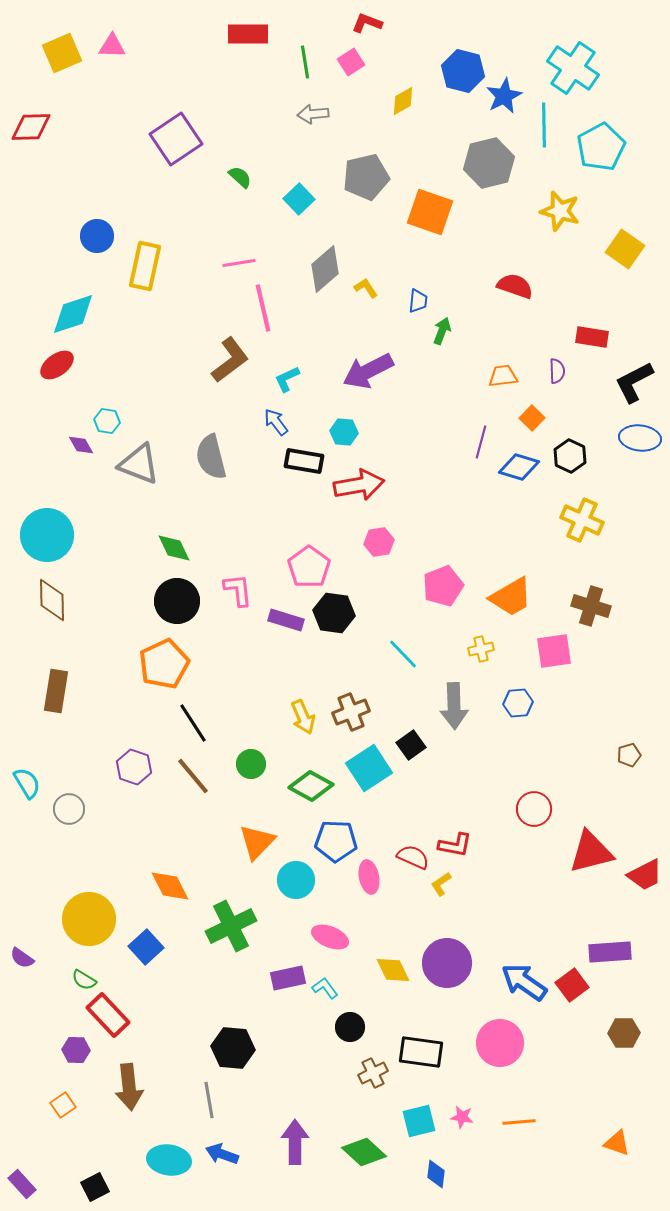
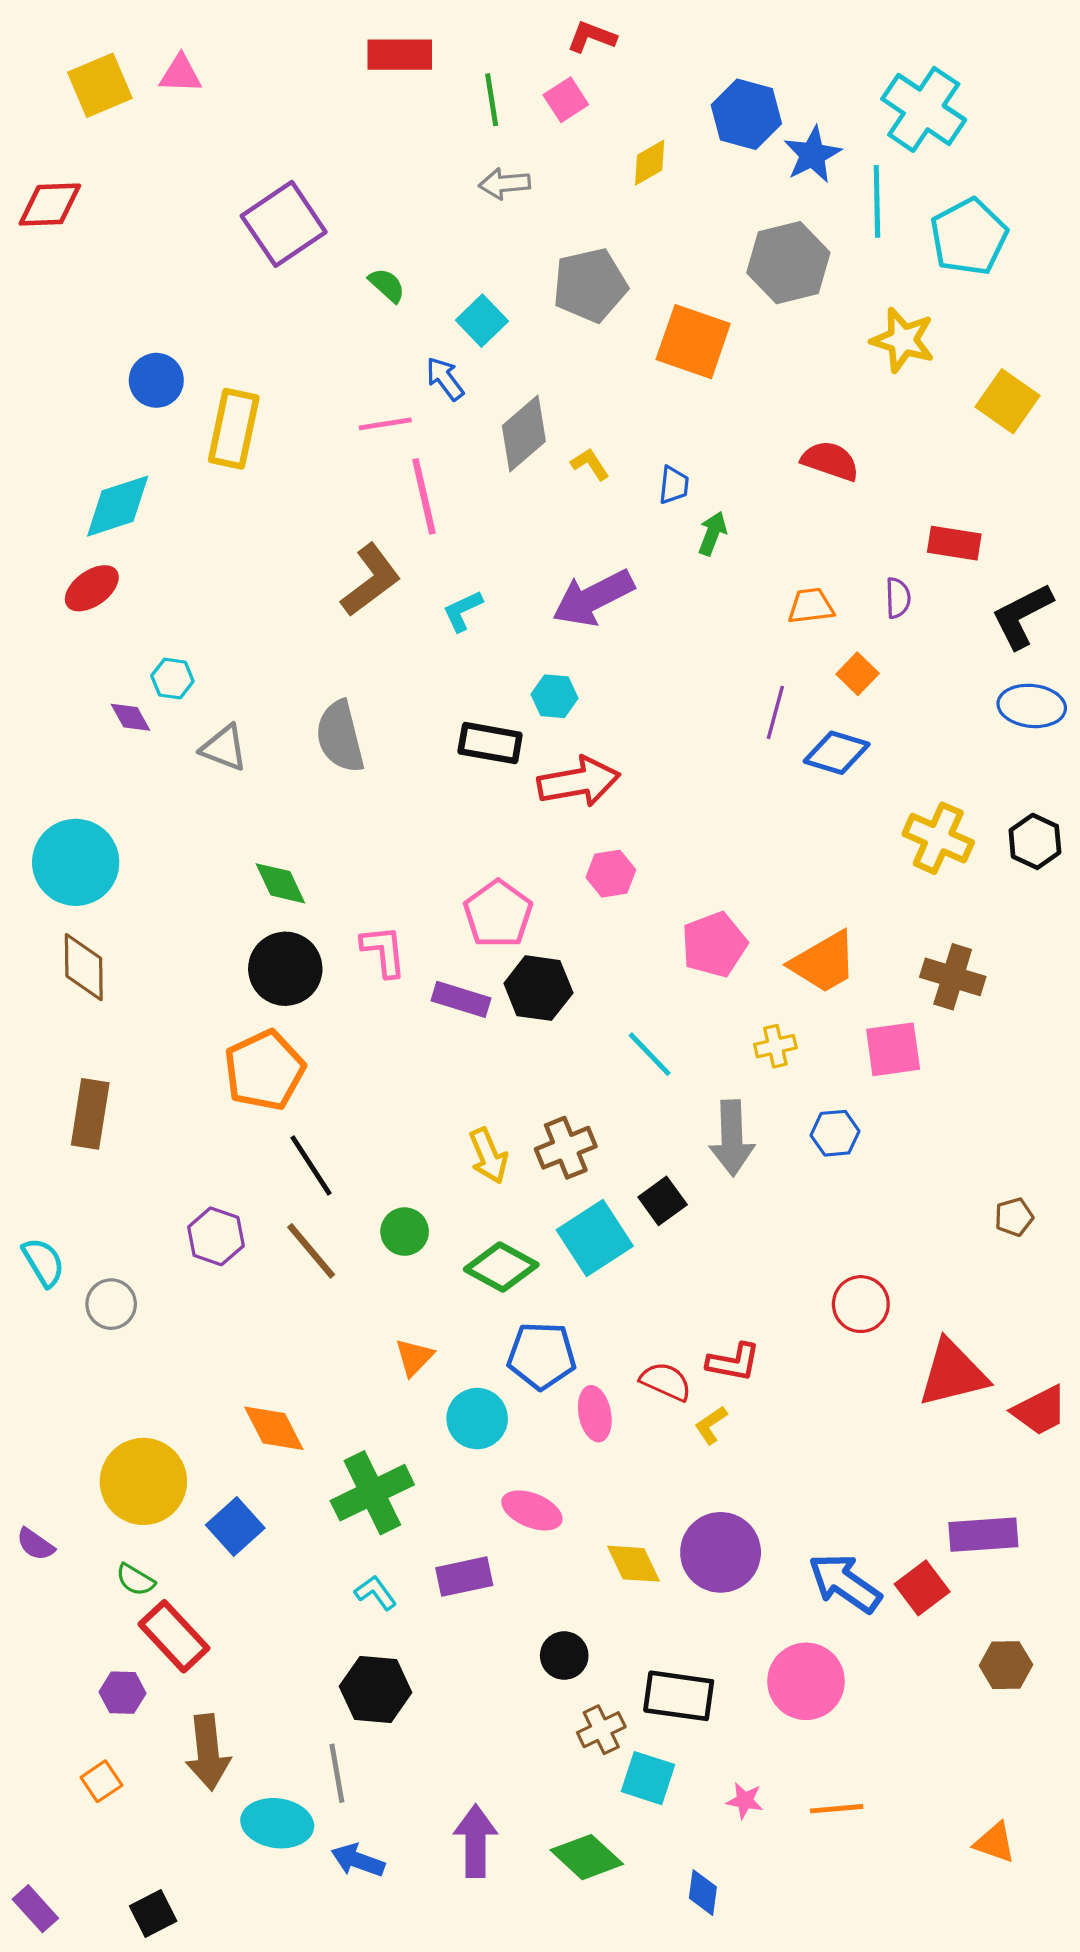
blue arrow: (276, 422) -> (445, 379), moved
black hexagon: (570, 456) -> (1035, 841), moved
gray triangle: (139, 464) -> (224, 748), size x0.7
orange triangle: (257, 842) -> (414, 1357), size x0.7
cyan L-shape: (325, 988) -> (376, 1593), moved
cyan square: (419, 1121) -> (648, 1778), moved, turned 32
cyan ellipse: (169, 1160) -> (277, 1823), moved

